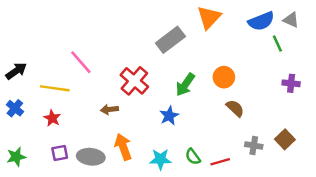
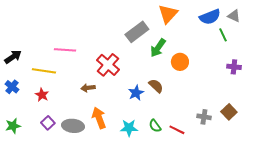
pink line: (81, 62) -> (65, 50), turned -45
green arrow: (185, 85) -> (158, 48), moved
brown semicircle: (235, 108) -> (156, 86), moved
purple square: (60, 153) -> (48, 123), turned -32
red line: (220, 162) -> (177, 130), turned 42

